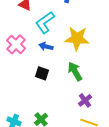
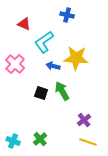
blue arrow: (46, 46) -> (53, 66), moved
green arrow: (75, 71) -> (62, 91), moved

